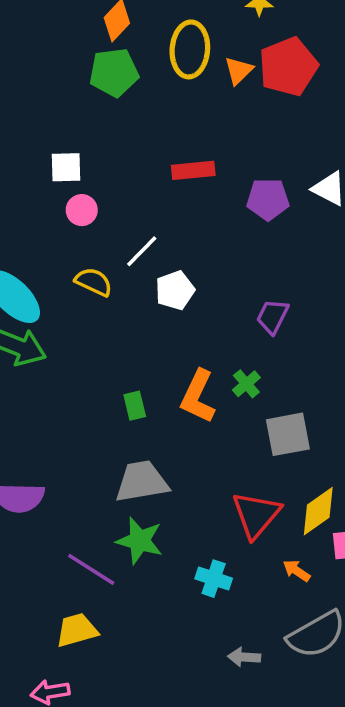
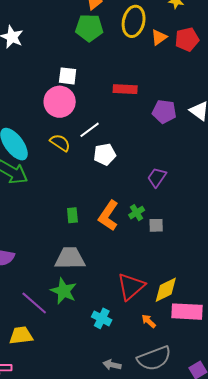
red pentagon: (288, 67) -> (187, 39), size x0.7
white square: (66, 167) -> (68, 76), moved
pink circle: (82, 210) -> (60, 102), size x1.8
gray square: (288, 434) -> (156, 225), moved, size x0.6

